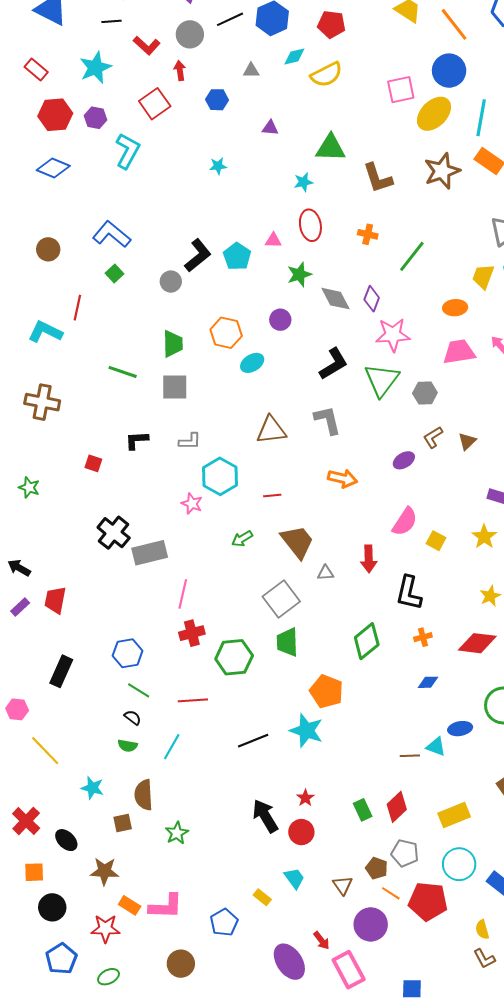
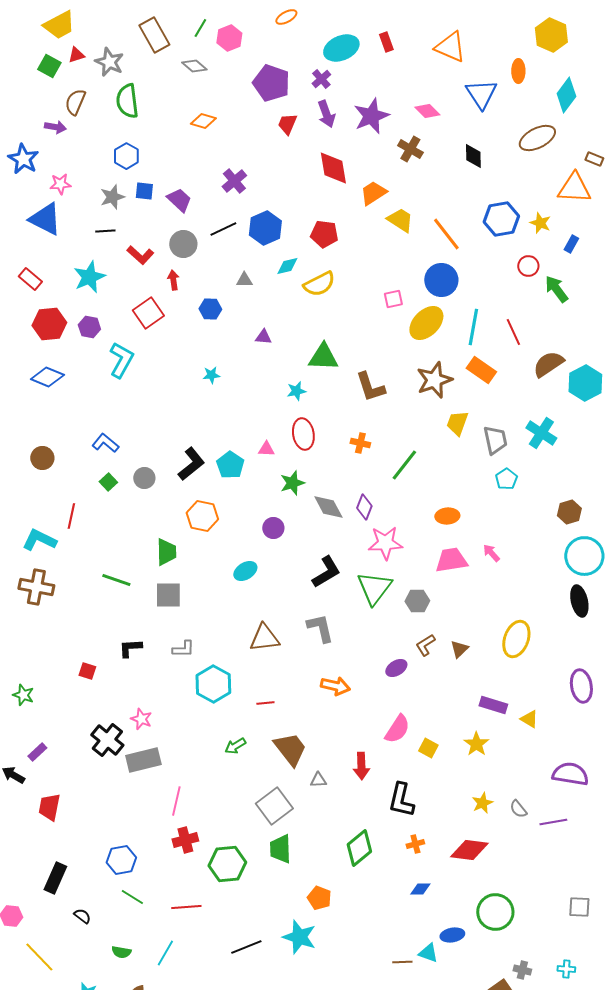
pink square: (401, 90) -> (393, 299), size x0.7
blue L-shape: (112, 234) -> (105, 443), size x0.7
yellow trapezoid: (483, 276) -> (457, 423), moved
gray circle: (171, 282) -> (144, 478), moved
orange hexagon: (226, 333) -> (202, 516), moved
brown cross: (42, 402) -> (36, 587), moved
pink star: (192, 504) -> (141, 719), moved
purple rectangle: (20, 607) -> (37, 752), moved
orange pentagon: (326, 691) -> (319, 898), size x0.7
black semicircle: (133, 718) -> (82, 916), moved

